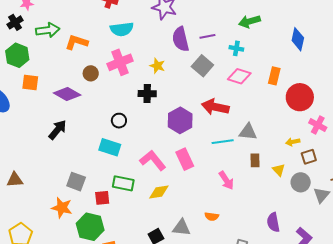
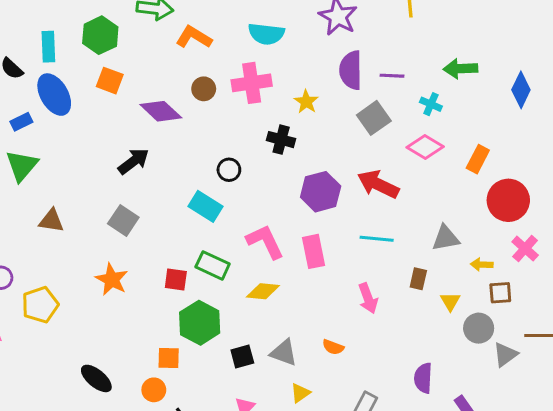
blue diamond: (298, 39) -> (521, 90), moved
gray triangle: (248, 132) -> (446, 238), moved, turned -30
gray square: (76, 182) -> (123, 220), moved
green hexagon: (90, 227) -> (200, 323), moved

